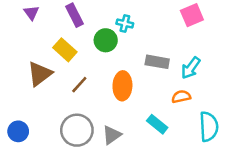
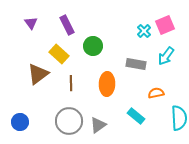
cyan cross: (125, 23) -> (144, 31), moved, turned 32
cyan arrow: (191, 68) -> (166, 56), moved
brown line: (79, 85) -> (71, 83), turned -42

